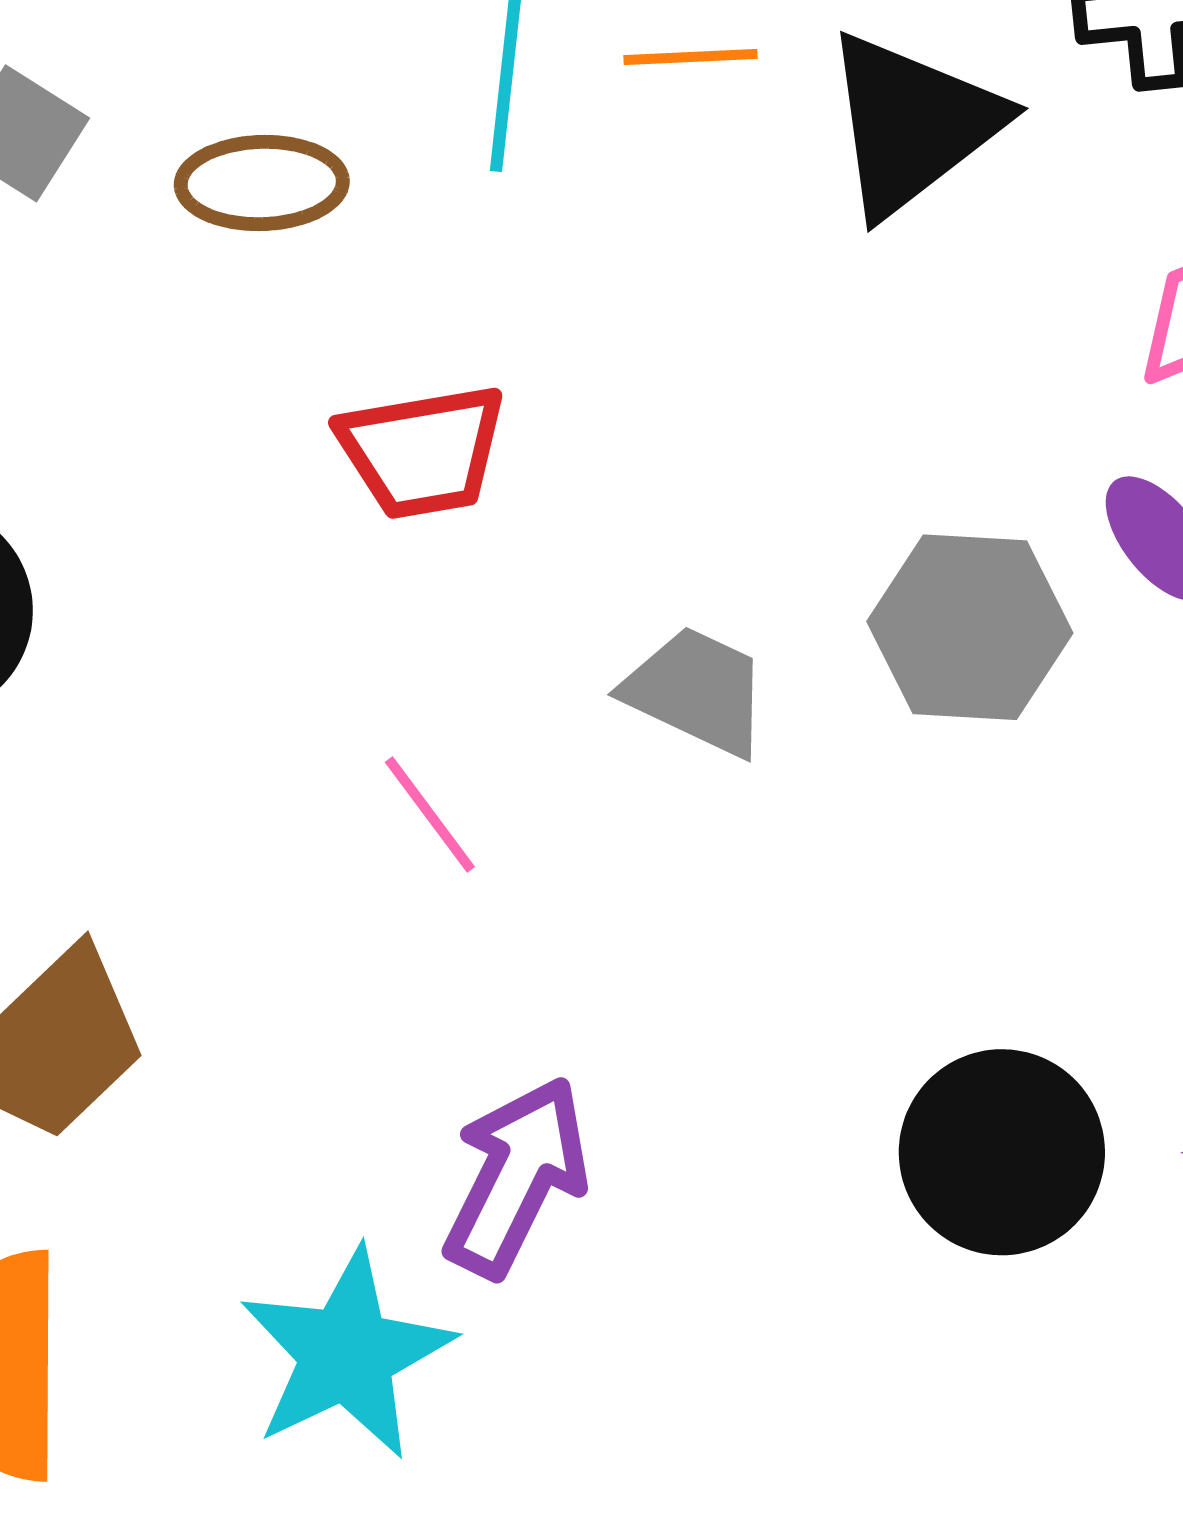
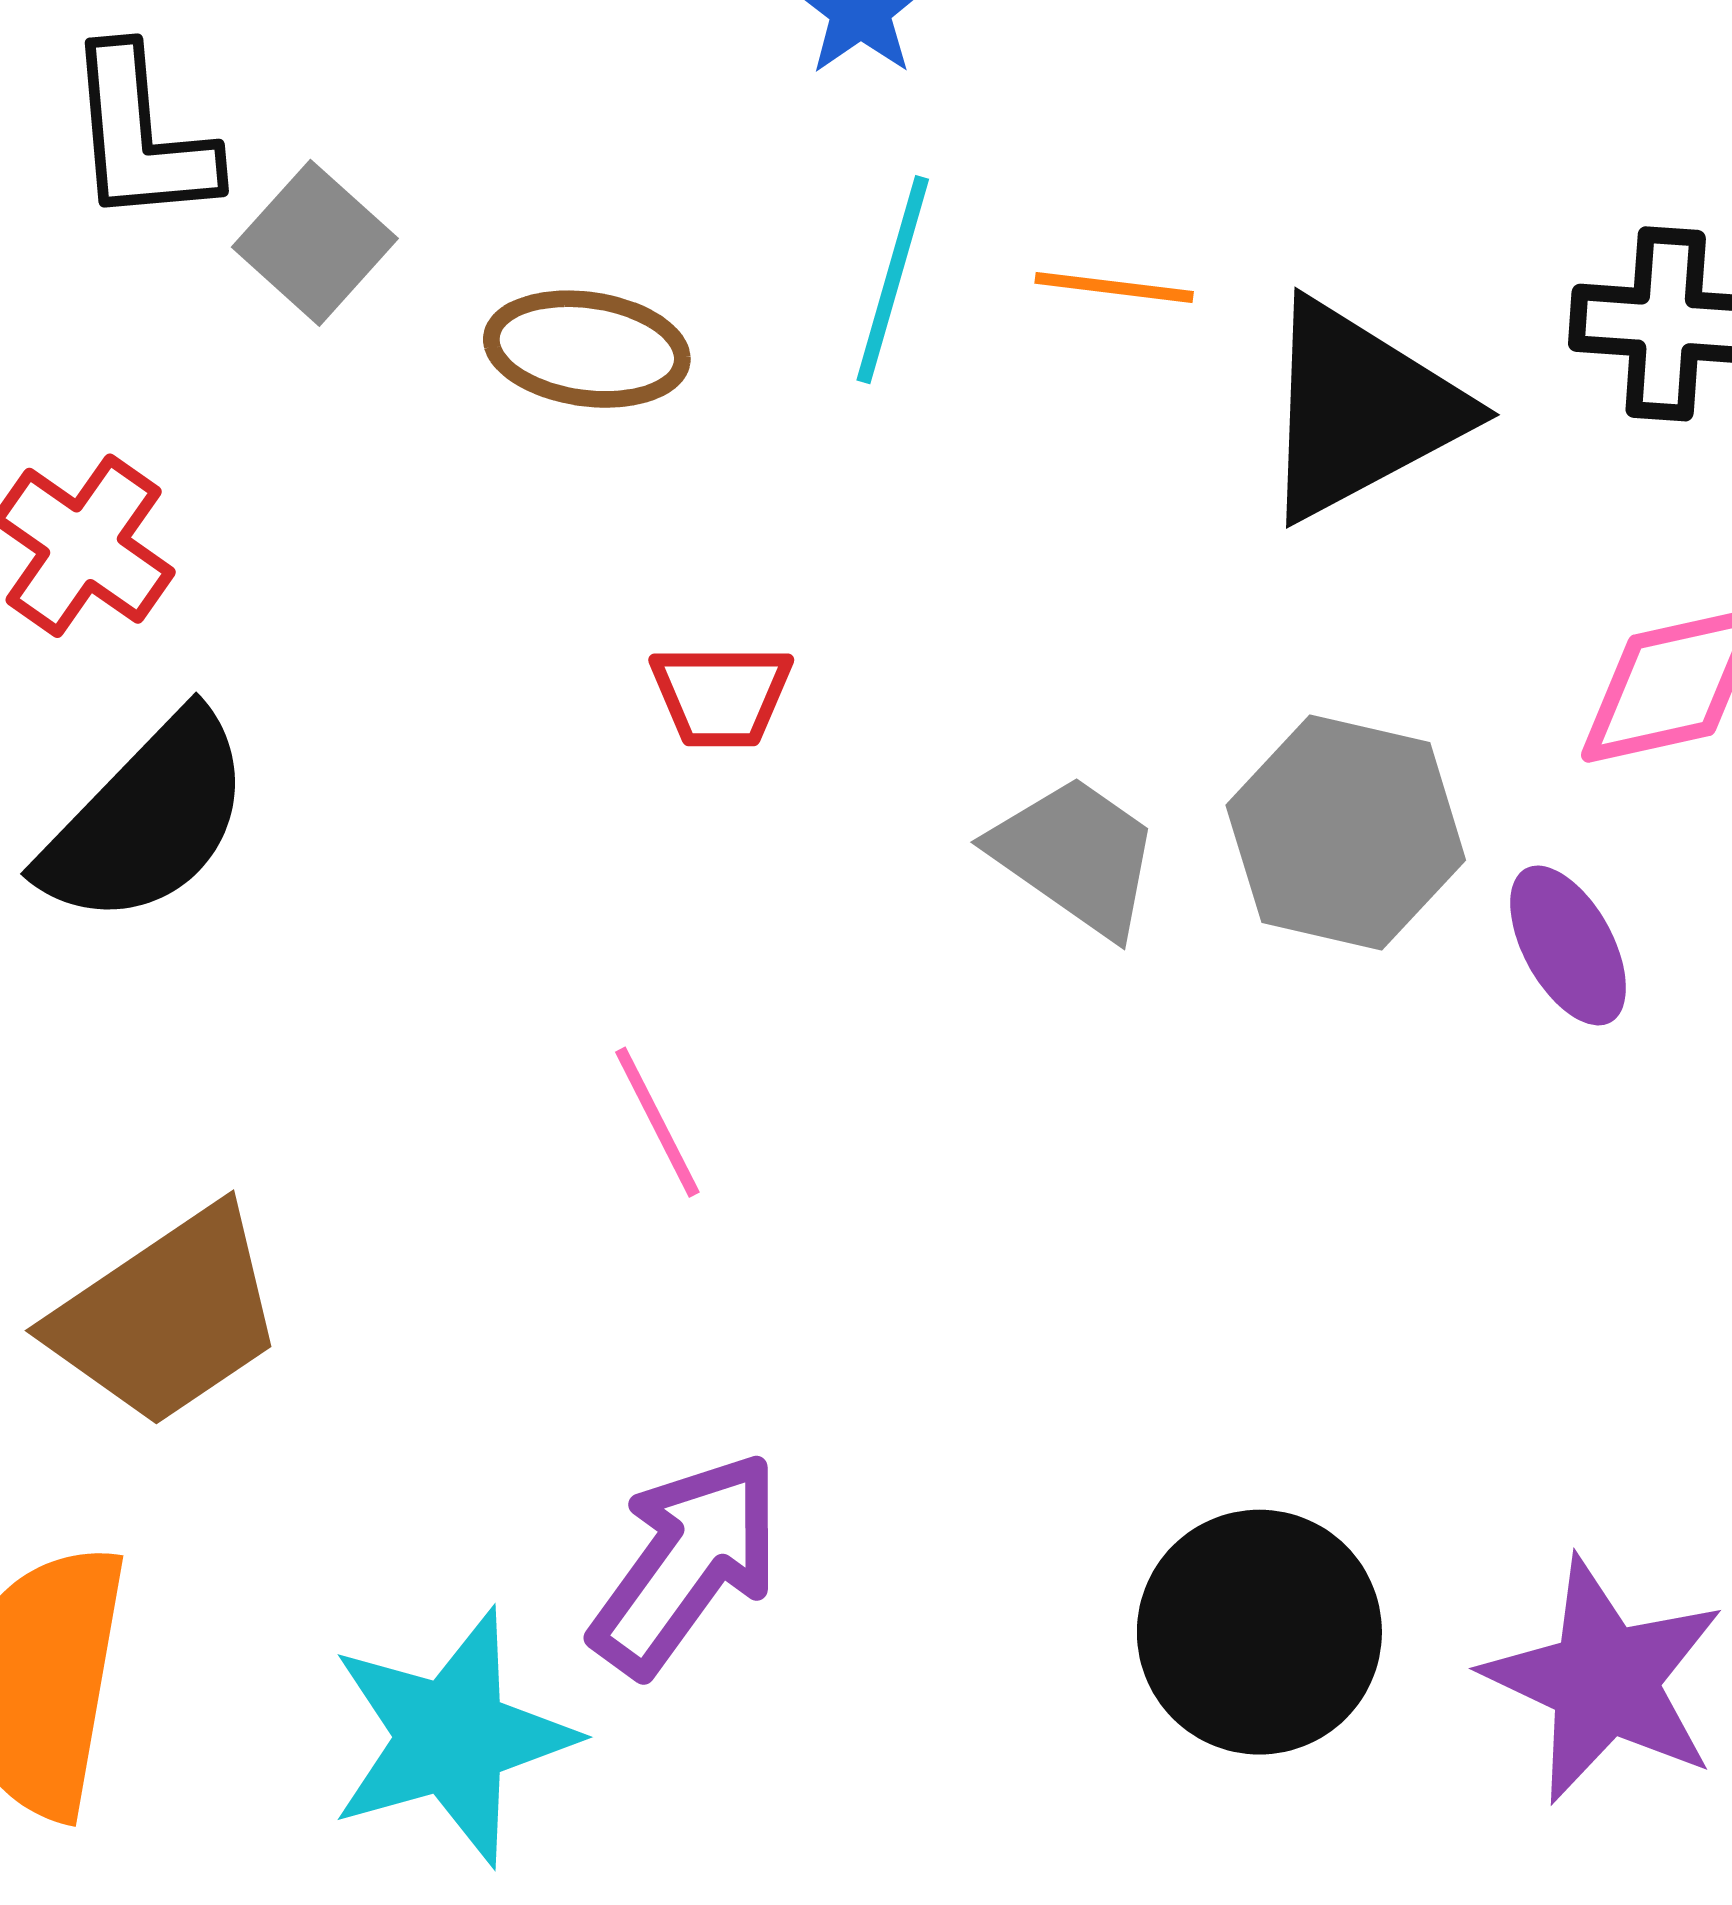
red trapezoid: (422, 451) -> (721, 695), size x0.7
gray hexagon: (970, 627) -> (1346, 833), moved
gray trapezoid: (696, 691) -> (1076, 856), moved

